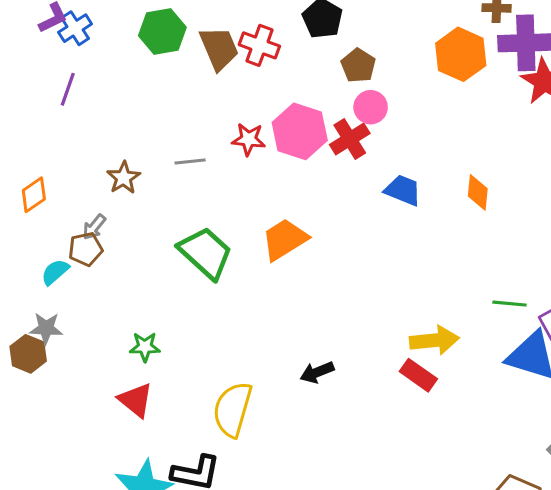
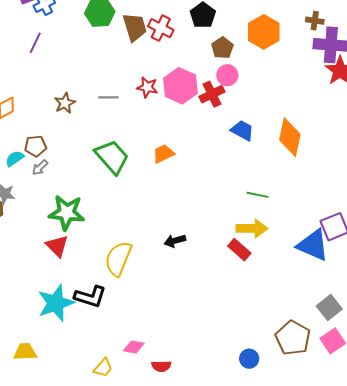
orange hexagon: (461, 54) -> (264, 32), moved
orange diamond: (478, 192) -> (290, 137), size x1.6
gray arrow: (94, 227) -> (40, 167), moved
orange trapezoid: (285, 239) -> (163, 154), size x0.7
green line: (510, 304) -> (257, 195), moved
green star: (145, 347) -> (67, 213), size x1.8

